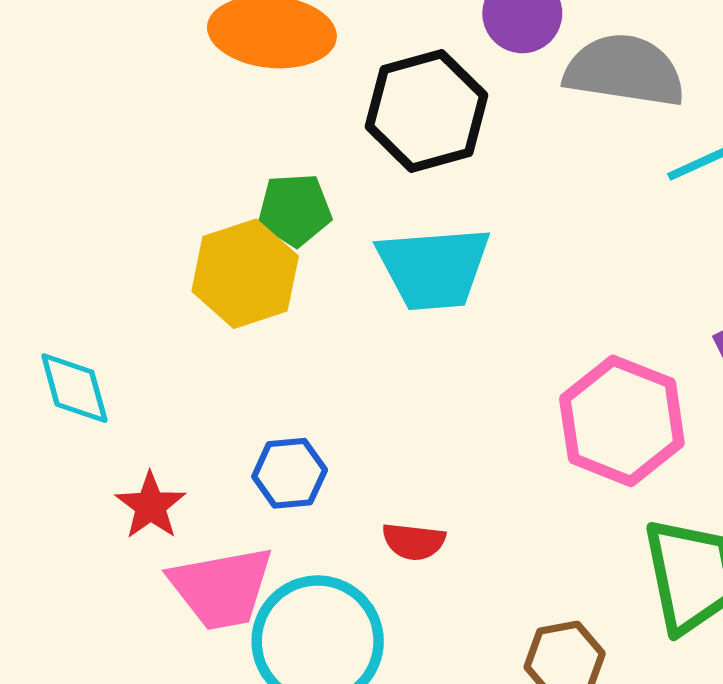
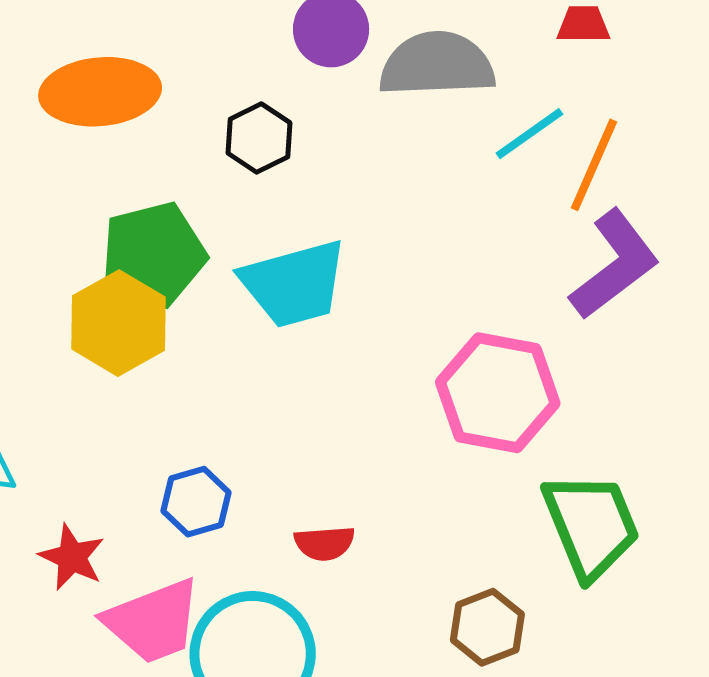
black hexagon: (426, 111) -> (259, 138), size x0.6
green pentagon: (295, 210) -> (153, 254), size x1.5

